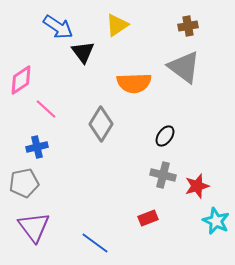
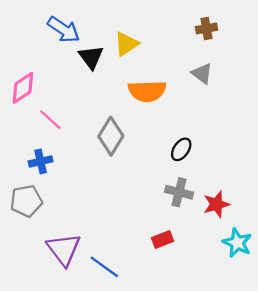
yellow triangle: (117, 25) -> (126, 44), moved
gray triangle: (184, 67) -> (202, 74), size x0.6
purple triangle: (34, 227) -> (64, 249), moved

